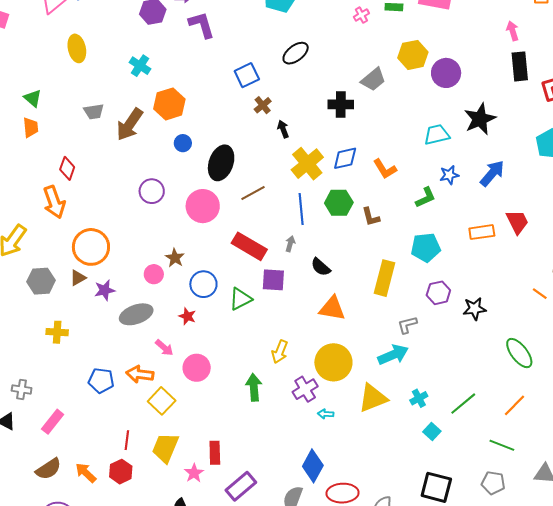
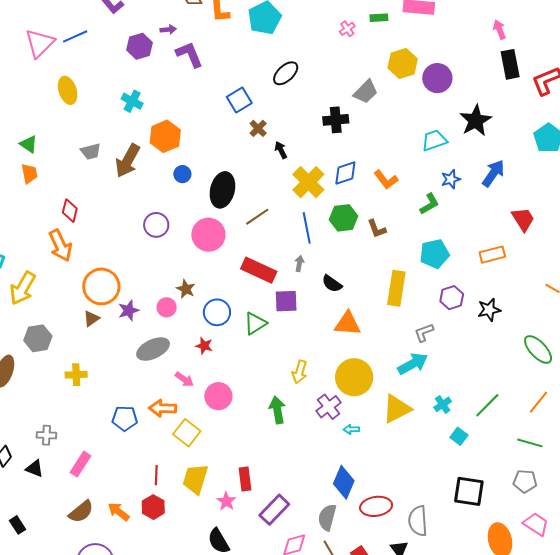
orange rectangle: (482, 232) -> (492, 255), moved
gray hexagon: (41, 281) -> (38, 338), moved
purple star: (105, 290) -> (129, 310), moved

